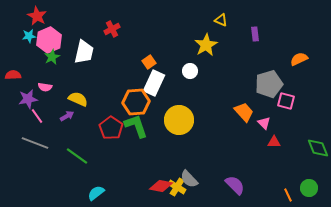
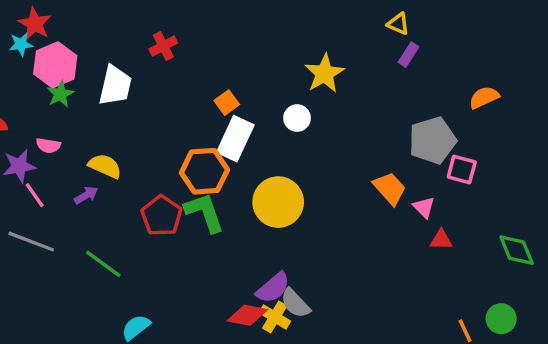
yellow triangle: (221, 20) -> (398, 24), moved
purple rectangle: (255, 34) -> (409, 55), turned 40
cyan star: (29, 36) -> (21, 44), moved
purple semicircle: (235, 185) -> (273, 288), moved, turned 95

